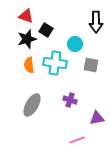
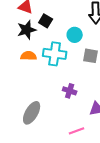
orange semicircle: (29, 65) -> (29, 56), turned 98
gray ellipse: (32, 105) -> (32, 113), moved

